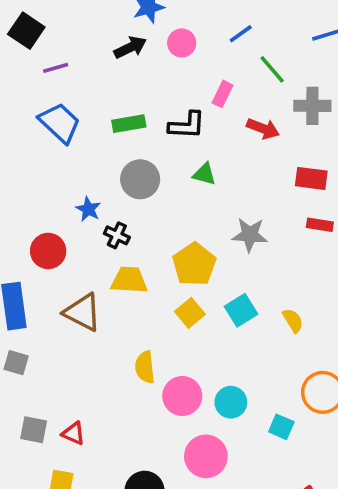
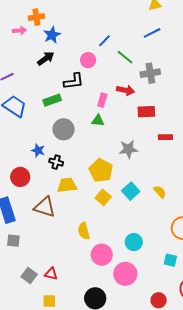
pink circle: (182, 43) -> (88, 60), moved
pink rectangle: (223, 94) -> (102, 100), moved
black L-shape: (187, 125) -> (74, 81), moved
red rectangle: (311, 178) -> (146, 112), moved
pink circle: (182, 396) -> (102, 255), moved
cyan square: (281, 427) -> (170, 260), moved
gray square: (34, 430) -> (29, 276), turned 35

